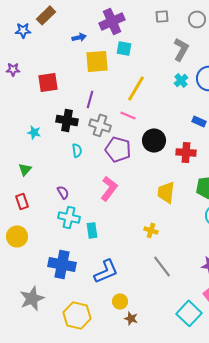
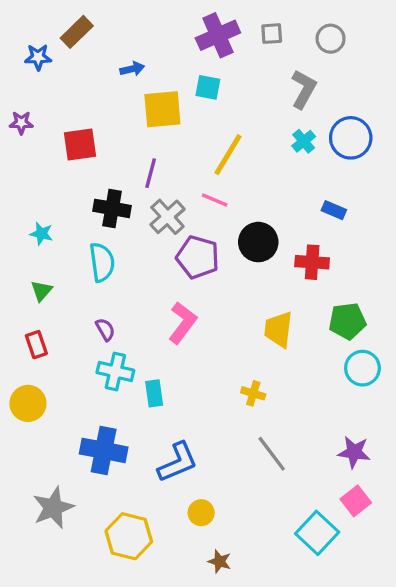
purple cross: (112, 21) -> (218, 35), moved
gray cross: (100, 125) -> (167, 217), turned 30
cyan star: (34, 132) -> (41, 234), moved
cyan semicircle: (77, 150) -> (102, 262), moved, size x1.6
brown star: (131, 318) -> (220, 561), moved

